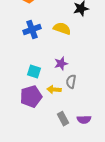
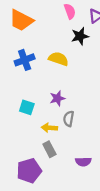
purple pentagon: (31, 97) -> (29, 171), moved
gray rectangle: (63, 119) -> (49, 149), moved

